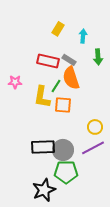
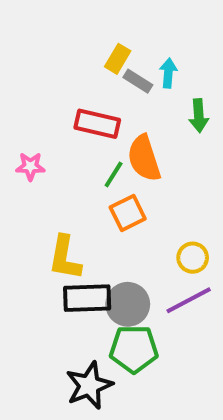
gray rectangle: (69, 60) -> (138, 81), moved
yellow L-shape: (42, 97) -> (65, 258), moved
orange square: (63, 105) -> (128, 213), turned -30

